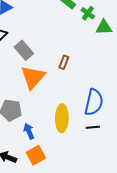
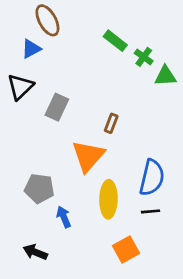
gray rectangle: (24, 50) -> (57, 107), turned 66
orange triangle: (33, 77) -> (88, 156), moved
orange square: (36, 155) -> (126, 249), moved

